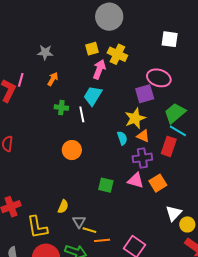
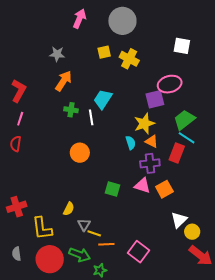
pink arrow: (99, 69) -> (79, 19), moved
pink ellipse: (159, 78) -> (170, 84), turned -35
orange arrow: (53, 79) -> (64, 81), size x1.5
pink line: (21, 80) -> (20, 119), moved

